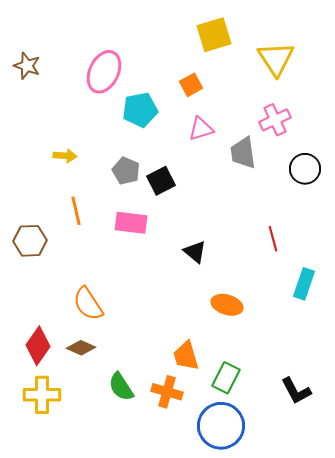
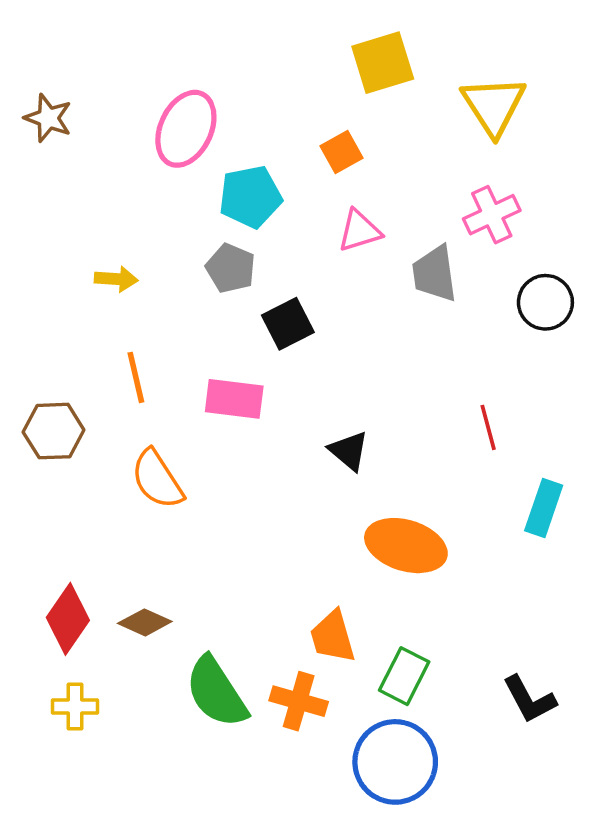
gray pentagon: (126, 171) -> (231, 268), moved
orange semicircle: (88, 304) -> (157, 479), moved
orange ellipse: (227, 305) -> (406, 546), size x1.4
green semicircle: (121, 387) -> (216, 692), size x1.4
yellow cross: (42, 395) -> (75, 706), size x0.7

